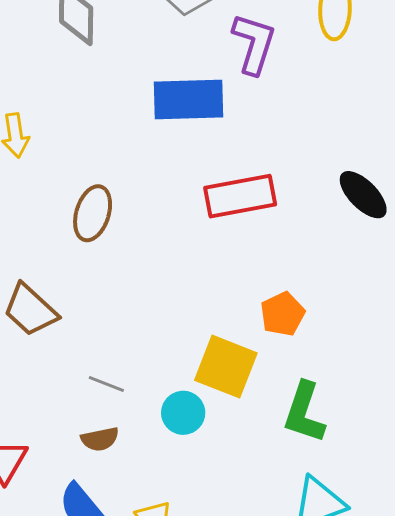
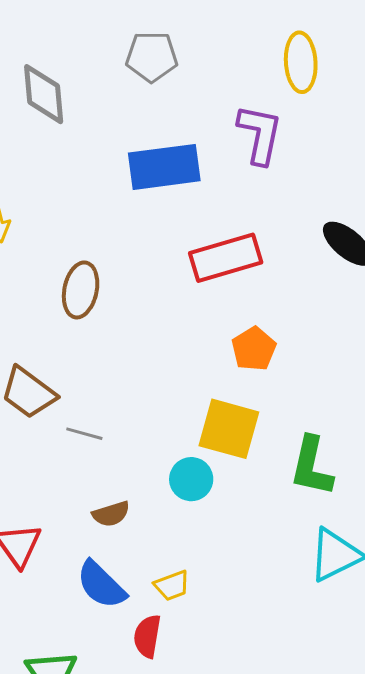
purple L-shape: (254, 44) -> (260, 134), moved
orange pentagon: (282, 314) -> (254, 349), moved
gray line: (106, 384) -> (84, 434), moved

